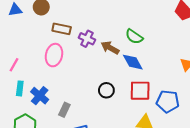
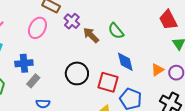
blue diamond: (133, 62) -> (125, 62), moved
black circle: (106, 90) -> (77, 73), size x1.5
blue cross: (40, 96) -> (24, 63), moved, turned 30

